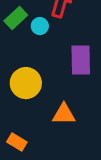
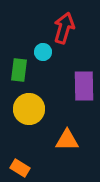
green rectangle: (16, 18) -> (19, 70), moved, turned -40

